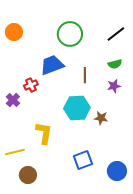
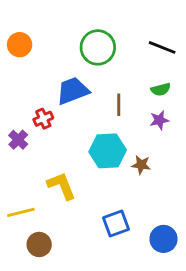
black line: (116, 34) -> (162, 47), turned 60
yellow L-shape: (44, 133) -> (61, 186), turned -30

